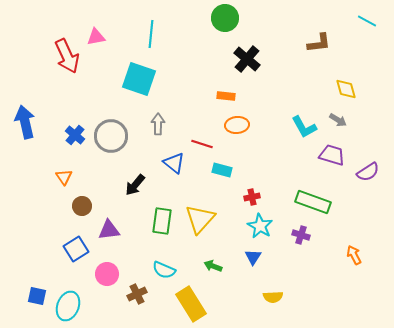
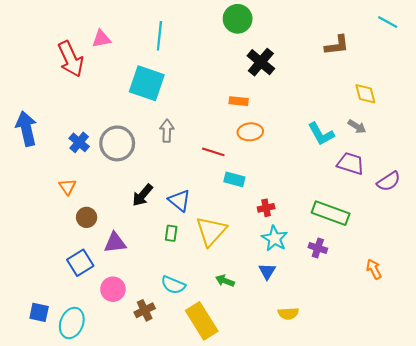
blue triangle: (174, 163) -> (179, 200), moved
green rectangle: (162, 221) -> (171, 233), size x0.6

